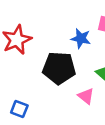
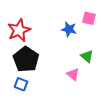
black pentagon: (59, 68) -> (26, 59), moved, turned 30

